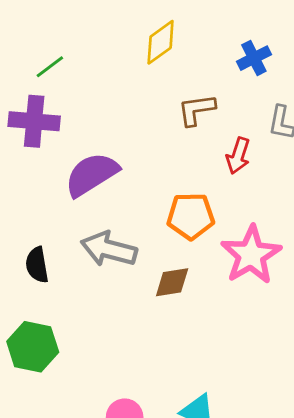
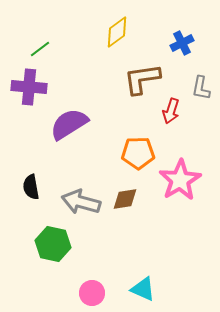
brown L-shape: (196, 110) -> (142, 79), size x1.4
gray arrow: (109, 249) -> (81, 202), moved
green hexagon: (33, 347) -> (53, 244), moved

